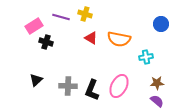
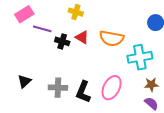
purple line: (61, 17) -> (42, 29), moved
pink rectangle: (34, 26) -> (24, 14), moved
black cross: (46, 42) -> (62, 41), moved
cyan cross: (146, 57) -> (140, 57), size x1.6

